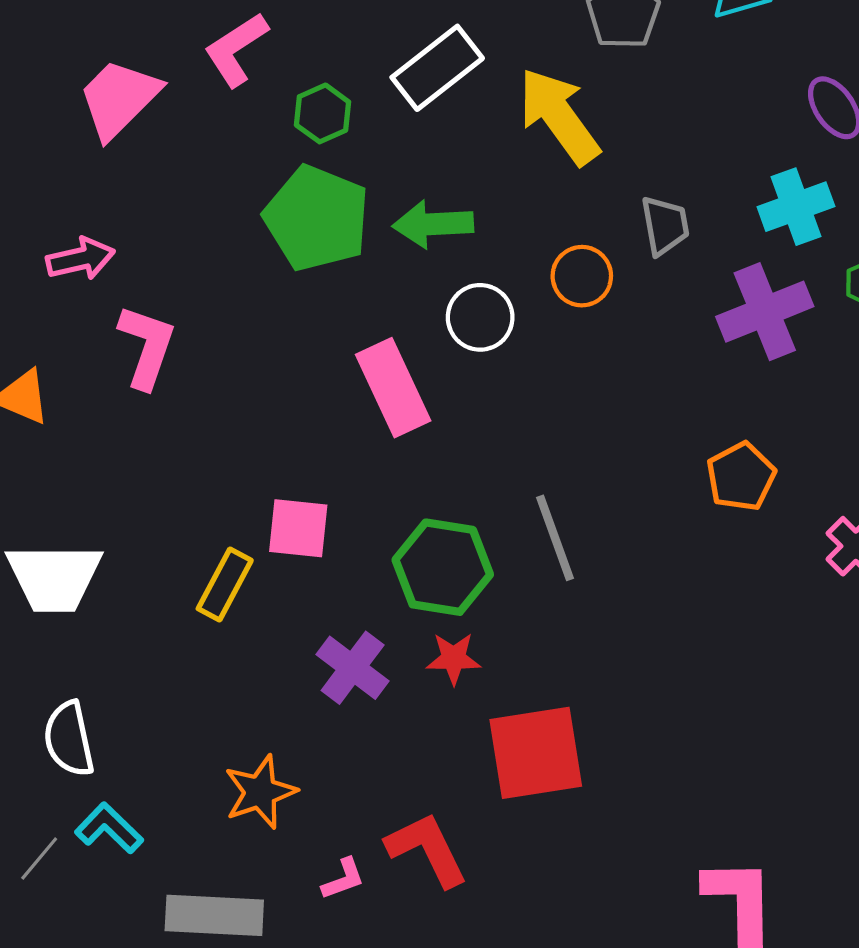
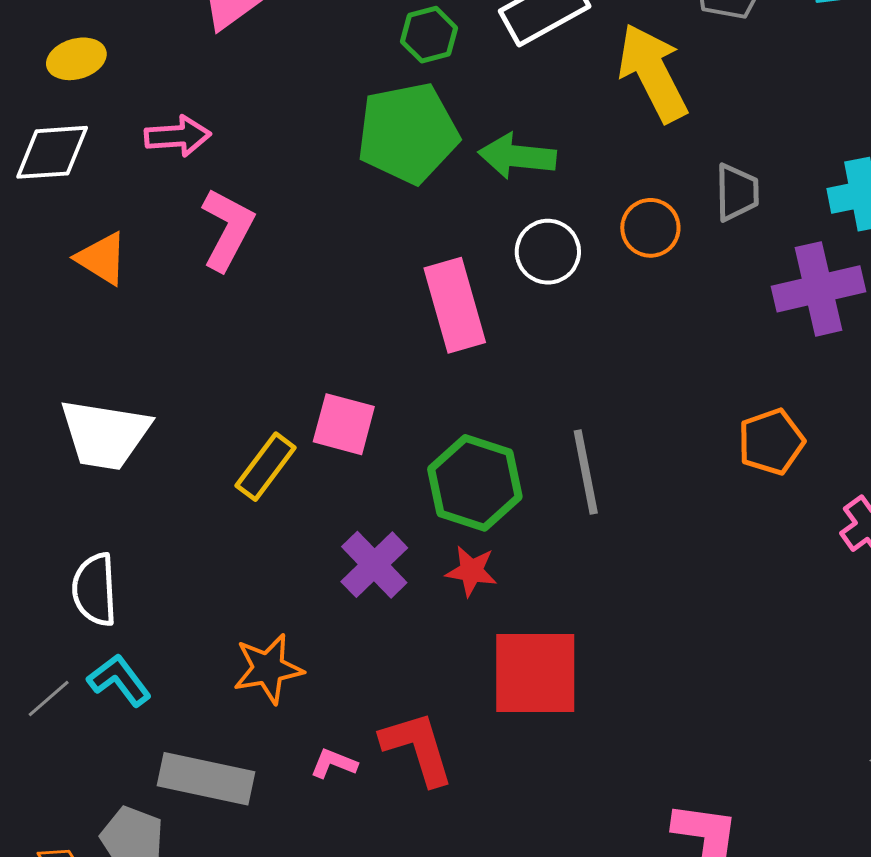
green pentagon: (317, 218) -> (408, 133), turned 30
pink L-shape: (343, 879) -> (334, 763), turned -147

